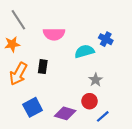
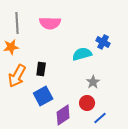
gray line: (18, 20) -> (17, 23), turned 30
pink semicircle: (54, 34) -> (50, 23), moved
blue square: (33, 107) -> (43, 96), moved
purple diamond: (65, 113) -> (63, 115), turned -50

